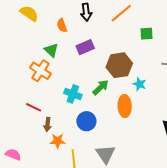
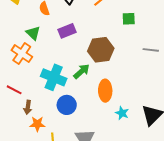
cyan star: (139, 84) -> (122, 113), moved
cyan cross: (73, 94) -> (54, 77), size x1.4

